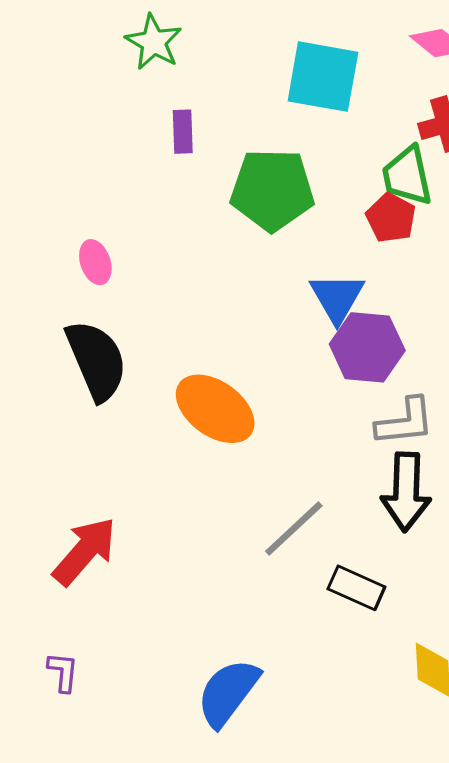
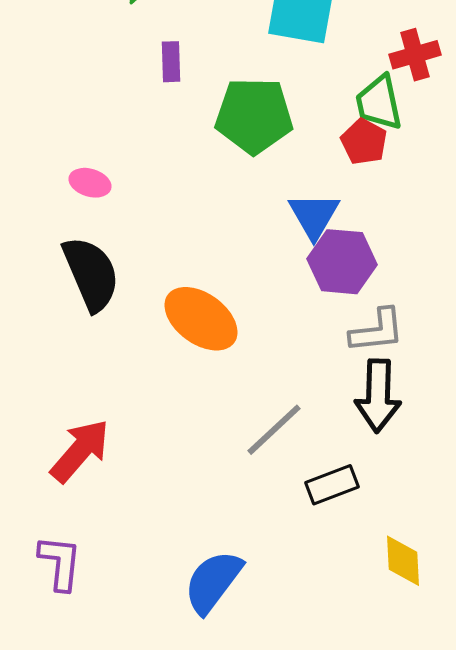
pink ellipse: (95, 262) -> (90, 183), turned -54
black rectangle: (356, 588) -> (332, 485), turned -45
purple L-shape: (63, 672) -> (60, 563), size x1.5

